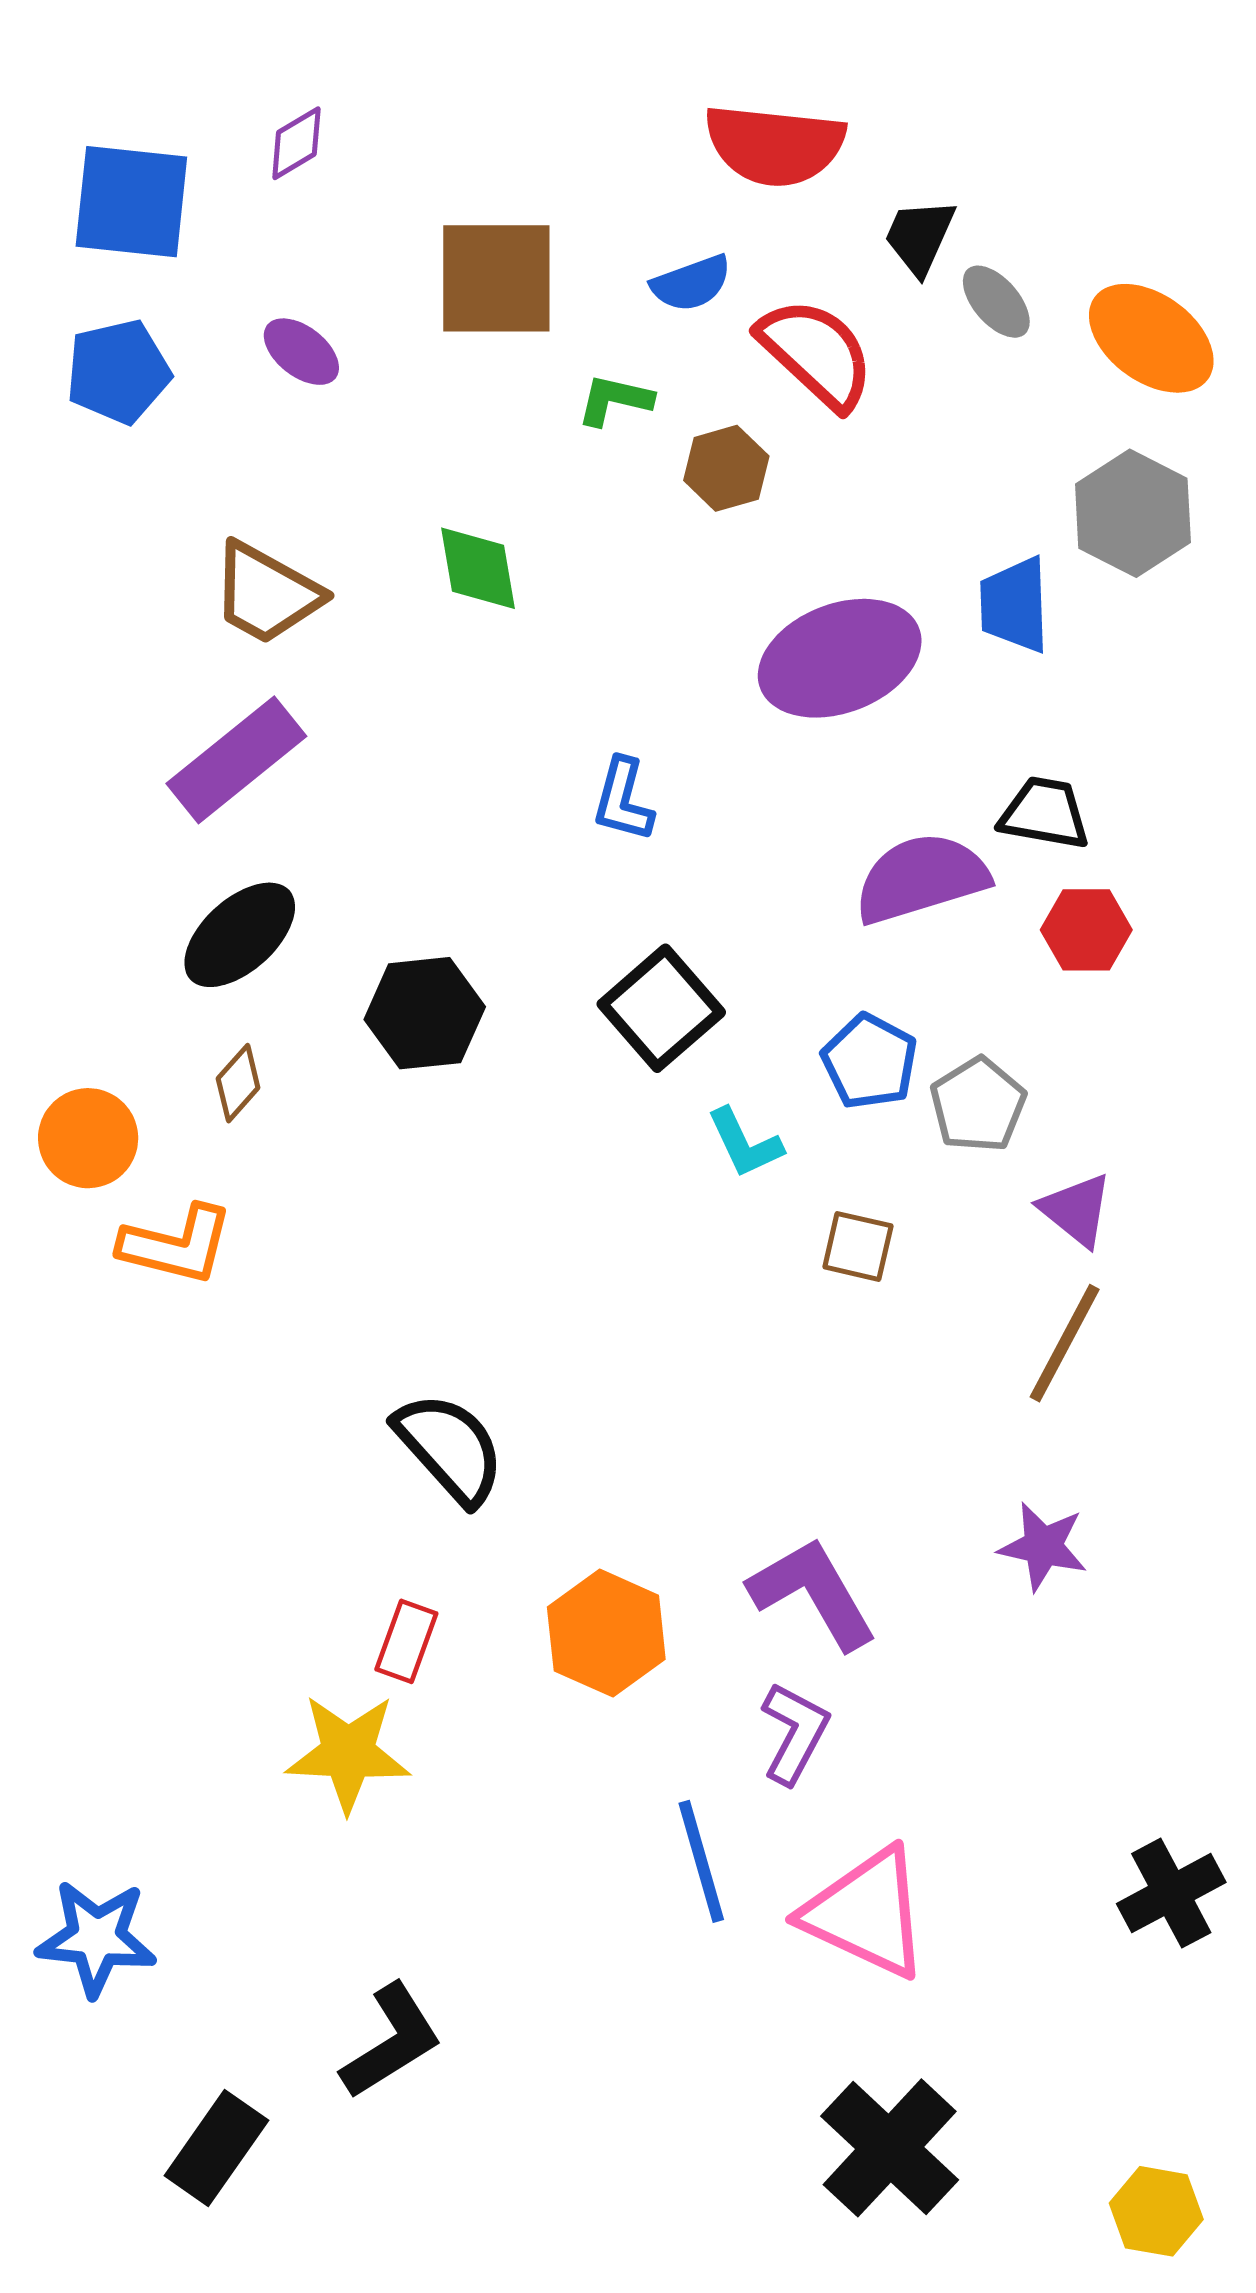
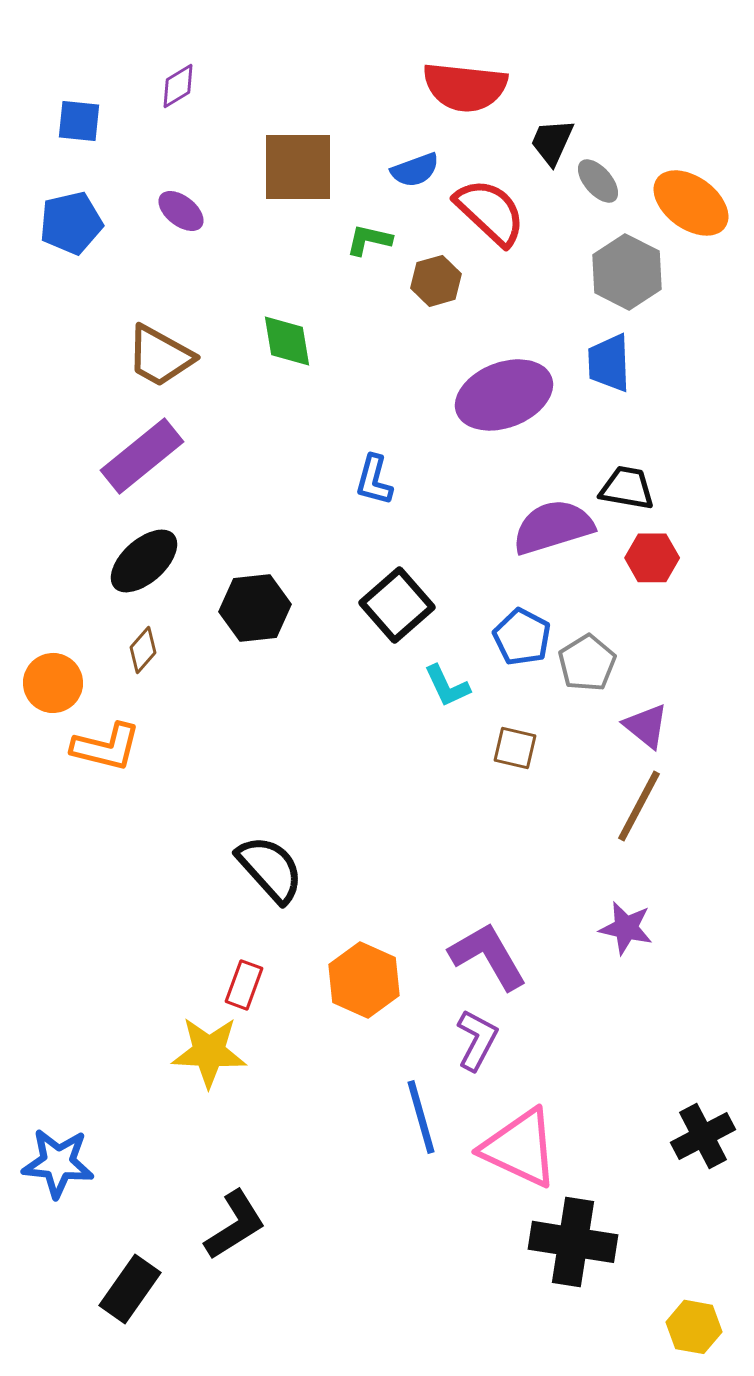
blue square: (131, 202) -> (79, 121), size x0.6
gray hexagon: (1133, 513) -> (627, 272), moved
black cross: (890, 2148) -> (573, 1242), moved, turned -34

